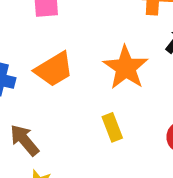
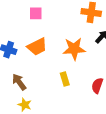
orange star: (126, 68) -> (74, 49), turned 30

